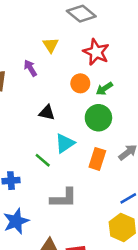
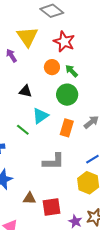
yellow triangle: (51, 45) -> (27, 37), size x1.6
green arrow: (104, 89) -> (72, 71), turned 80
gray L-shape: (64, 198) -> (53, 162), moved

